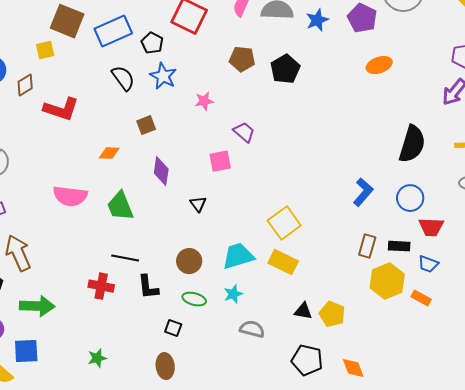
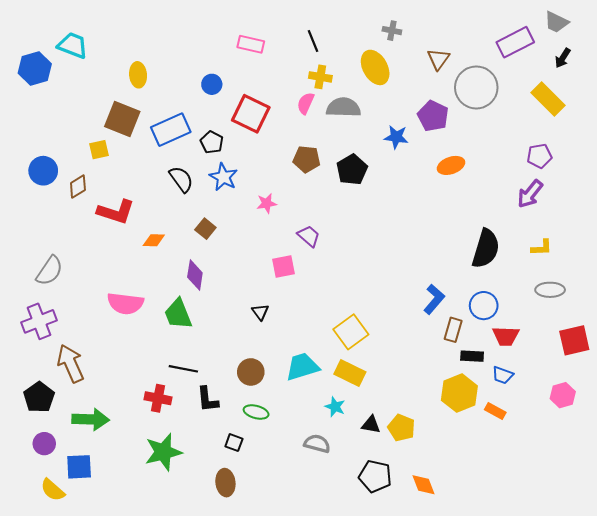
blue star: (317, 20) -> (396, 137), moved, turned 30
brown square: (146, 125) -> (205, 229), turned -30
orange diamond: (109, 153) -> (154, 240), moved
purple diamond: (161, 171) -> (195, 275), moved
brown rectangle: (367, 246) -> (453, 330), moved
cyan star: (233, 294) -> (335, 407), moved, turned -30
green star: (97, 358) -> (163, 452), moved, size x1.8

